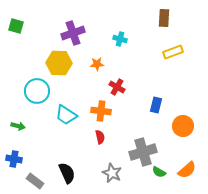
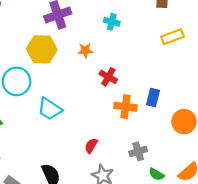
orange cross: (101, 111) -> (125, 107), moved
red semicircle: (100, 137) -> (91, 146), moved, turned -136
gray cross: (143, 152) -> (138, 151), size x0.6

